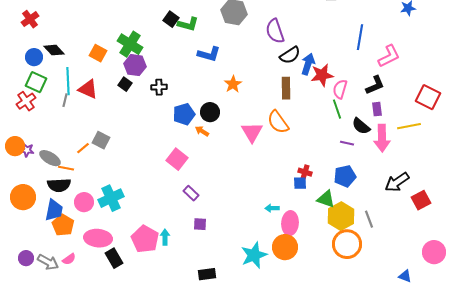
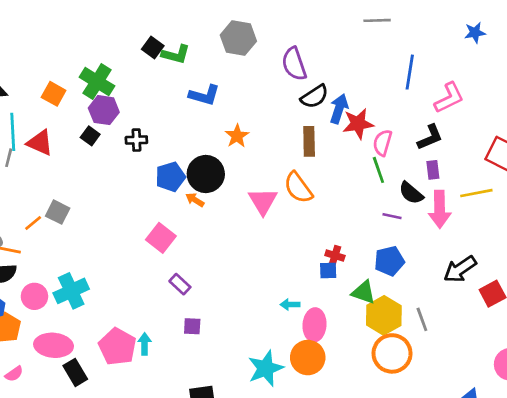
black circle: (210, 112) -> (206, 174), size x1.4

